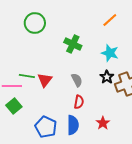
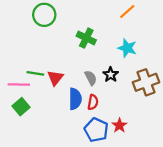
black star: (107, 77) -> (111, 75), moved
blue semicircle: (73, 125) -> (75, 99), moved
blue pentagon: (46, 127) -> (96, 130), moved

